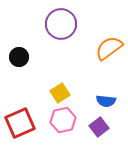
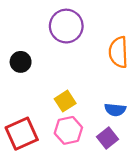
orange semicircle: (109, 48) -> (118, 52), turned -56

